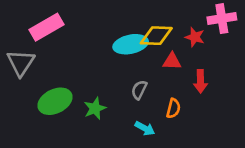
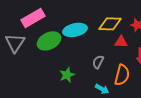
cyan ellipse: (131, 44) -> (75, 30), moved
green ellipse: (55, 101) -> (49, 41), moved
orange semicircle: (173, 108) -> (122, 75), size x1.5

